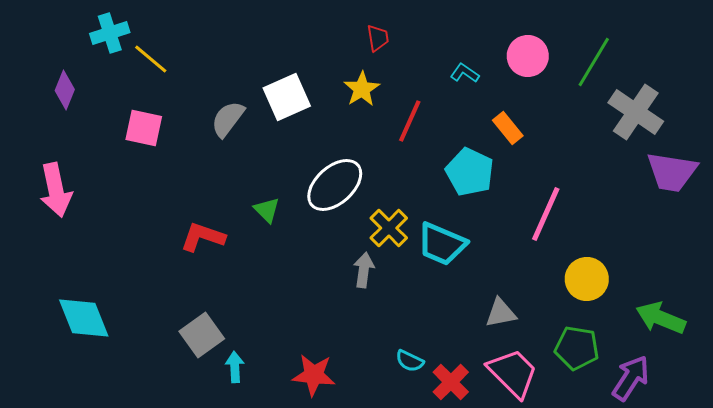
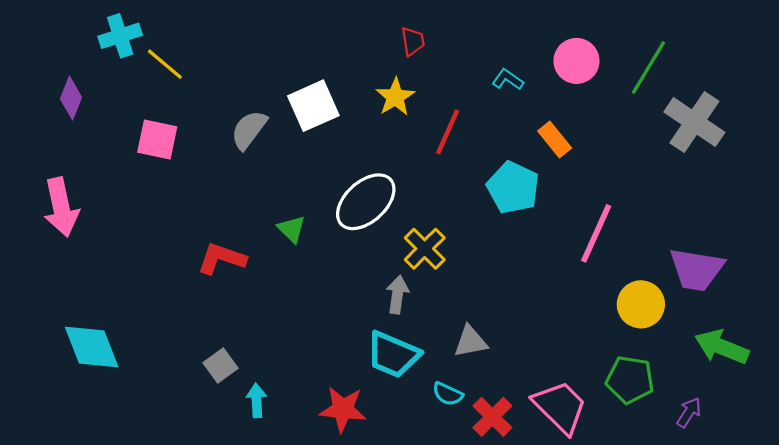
purple trapezoid: (672, 172) -> (697, 269), moved
cyan trapezoid: (442, 244) -> (393, 355), moved
gray triangle: (501, 313) -> (471, 342), moved
gray square: (202, 335) -> (221, 366), size x0.7
purple arrow: (631, 378) -> (689, 412), size x0.6

